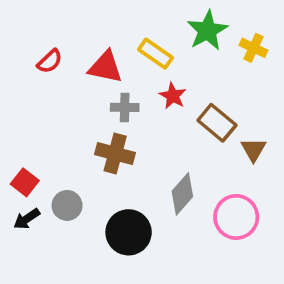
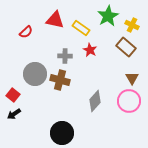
red triangle: (105, 67) -> (55, 20), moved
brown rectangle: (217, 123) -> (126, 47), moved
gray circle: (67, 205) -> (35, 74), moved, size x1.5
pink circle: (236, 217) -> (129, 101), moved
black circle: (129, 232) -> (62, 133), moved

